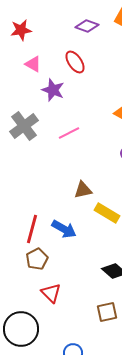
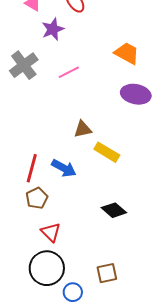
purple star: (53, 90) -> (53, 29), turned 30
brown square: (107, 312) -> (107, 273), moved
black circle: (21, 329) -> (47, 268), moved

